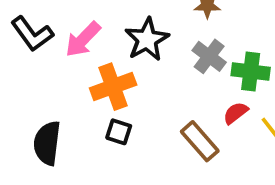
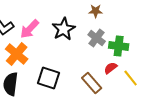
orange cross: (113, 87) -> (17, 54), moved, turned -30
black square: (119, 132) -> (49, 78), size x1.6

